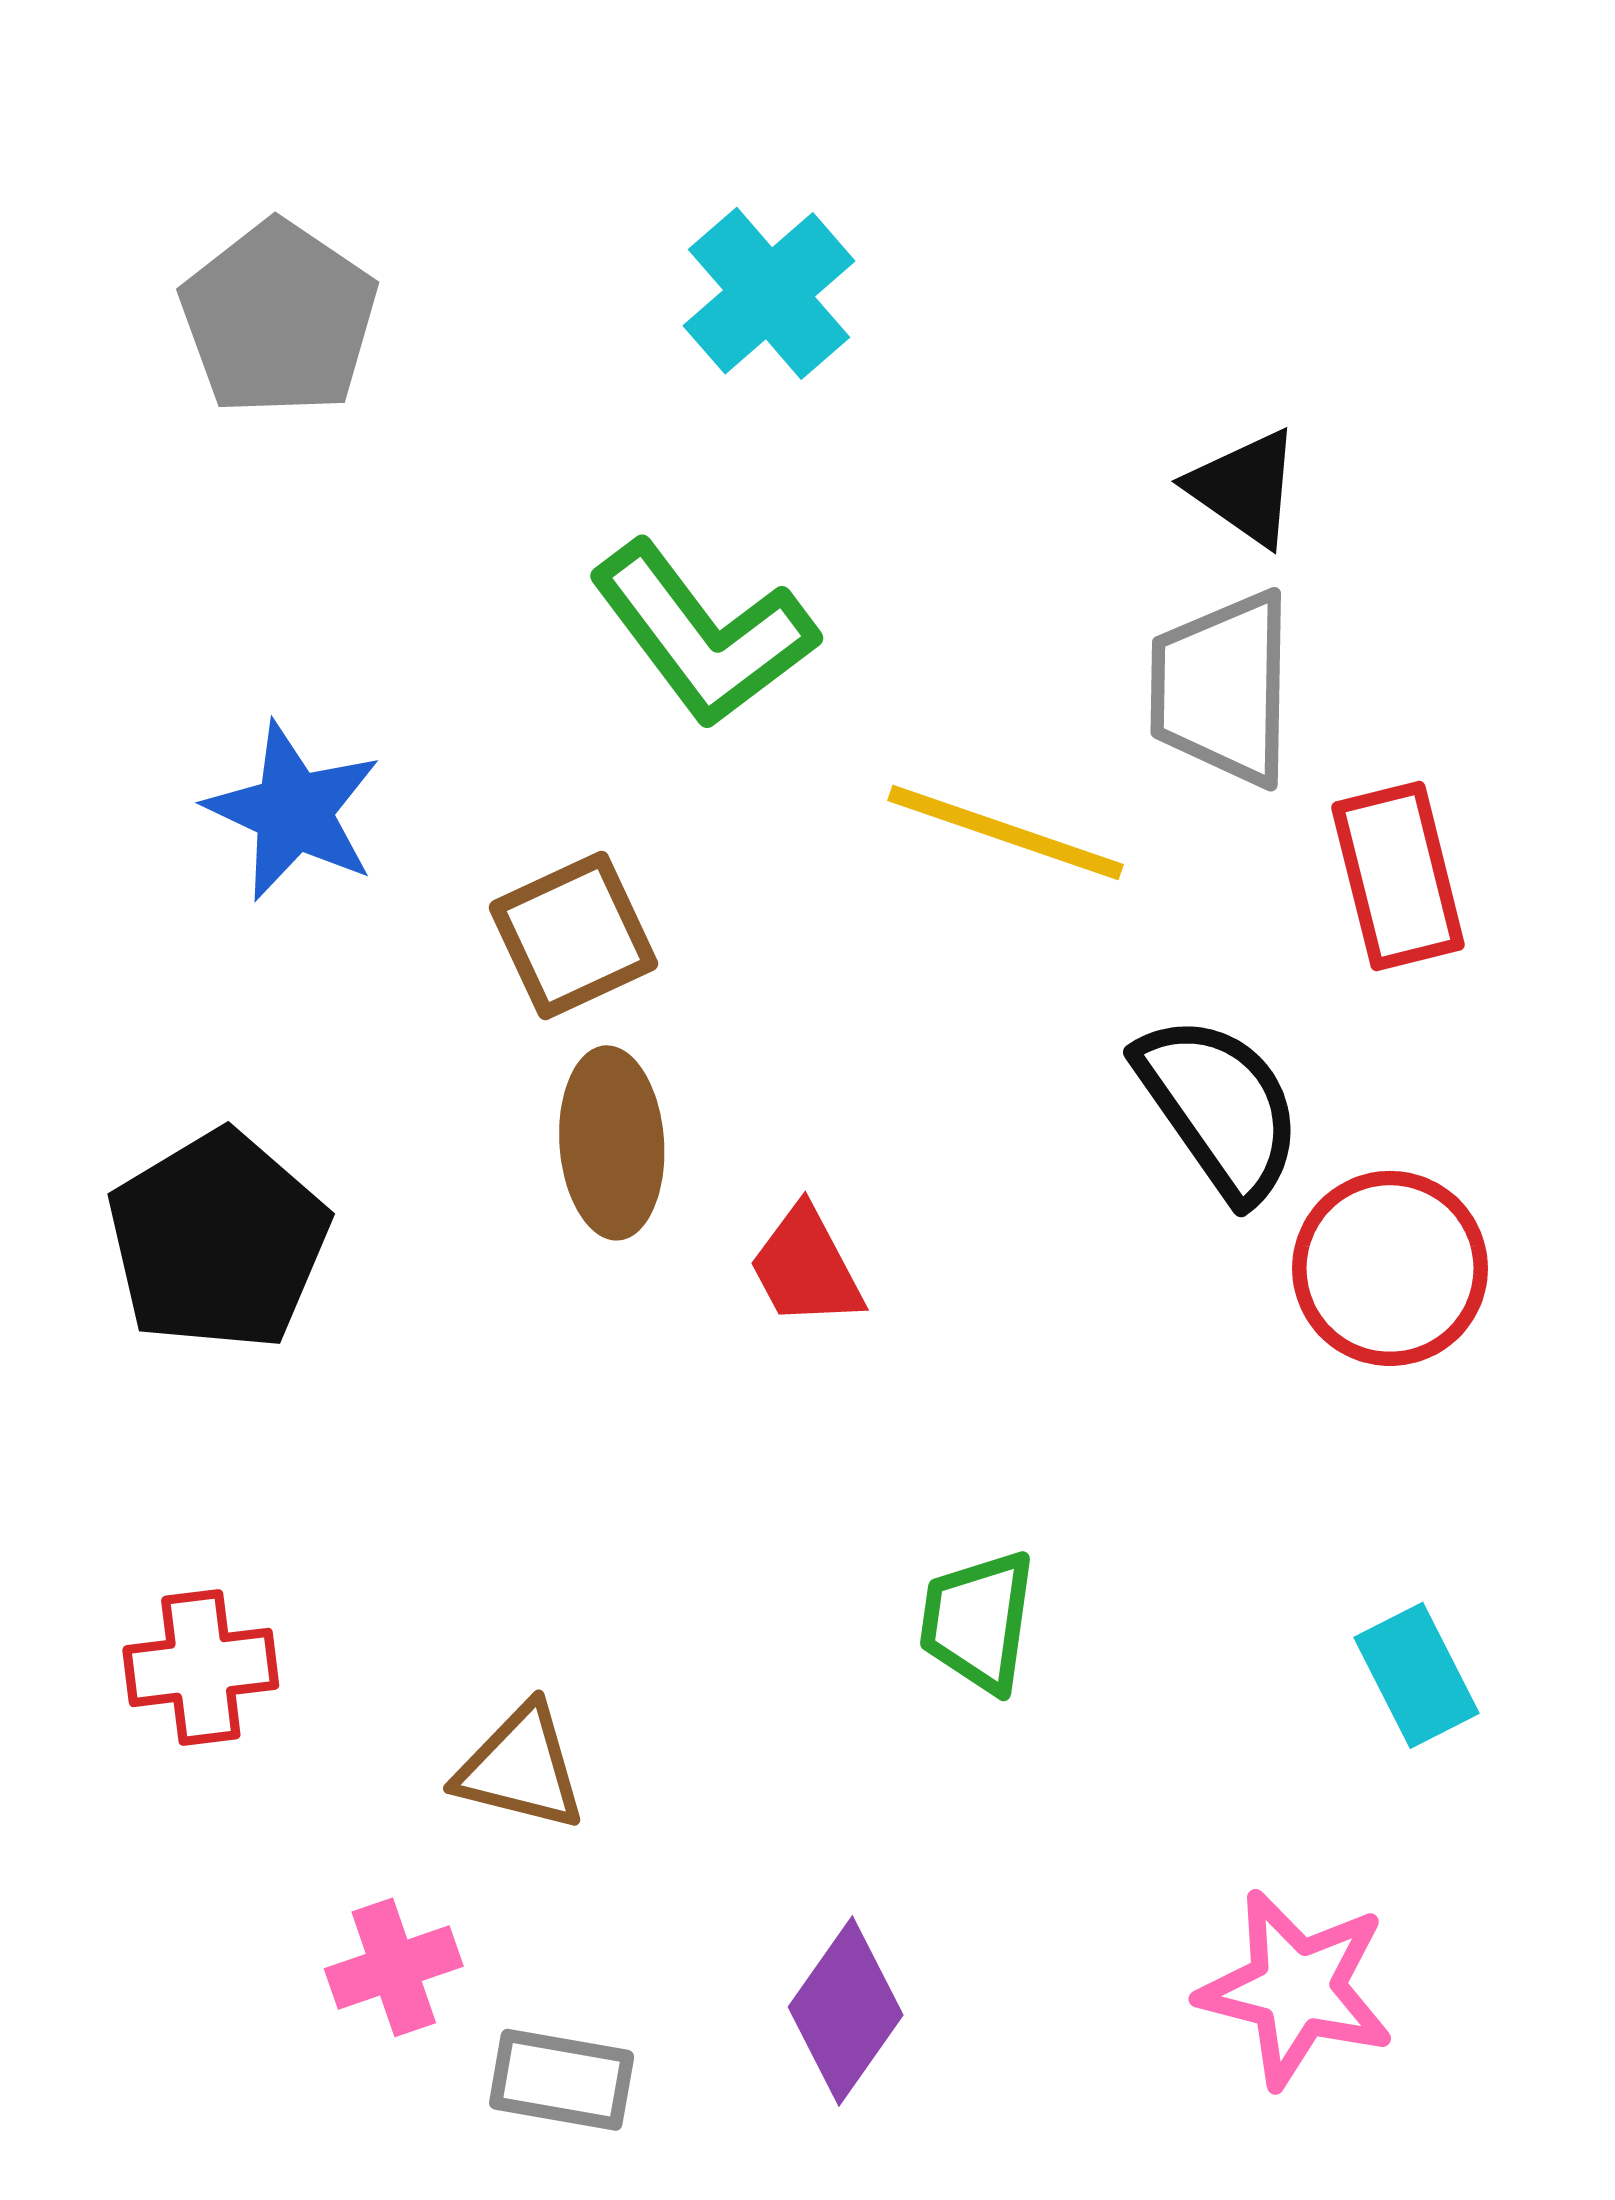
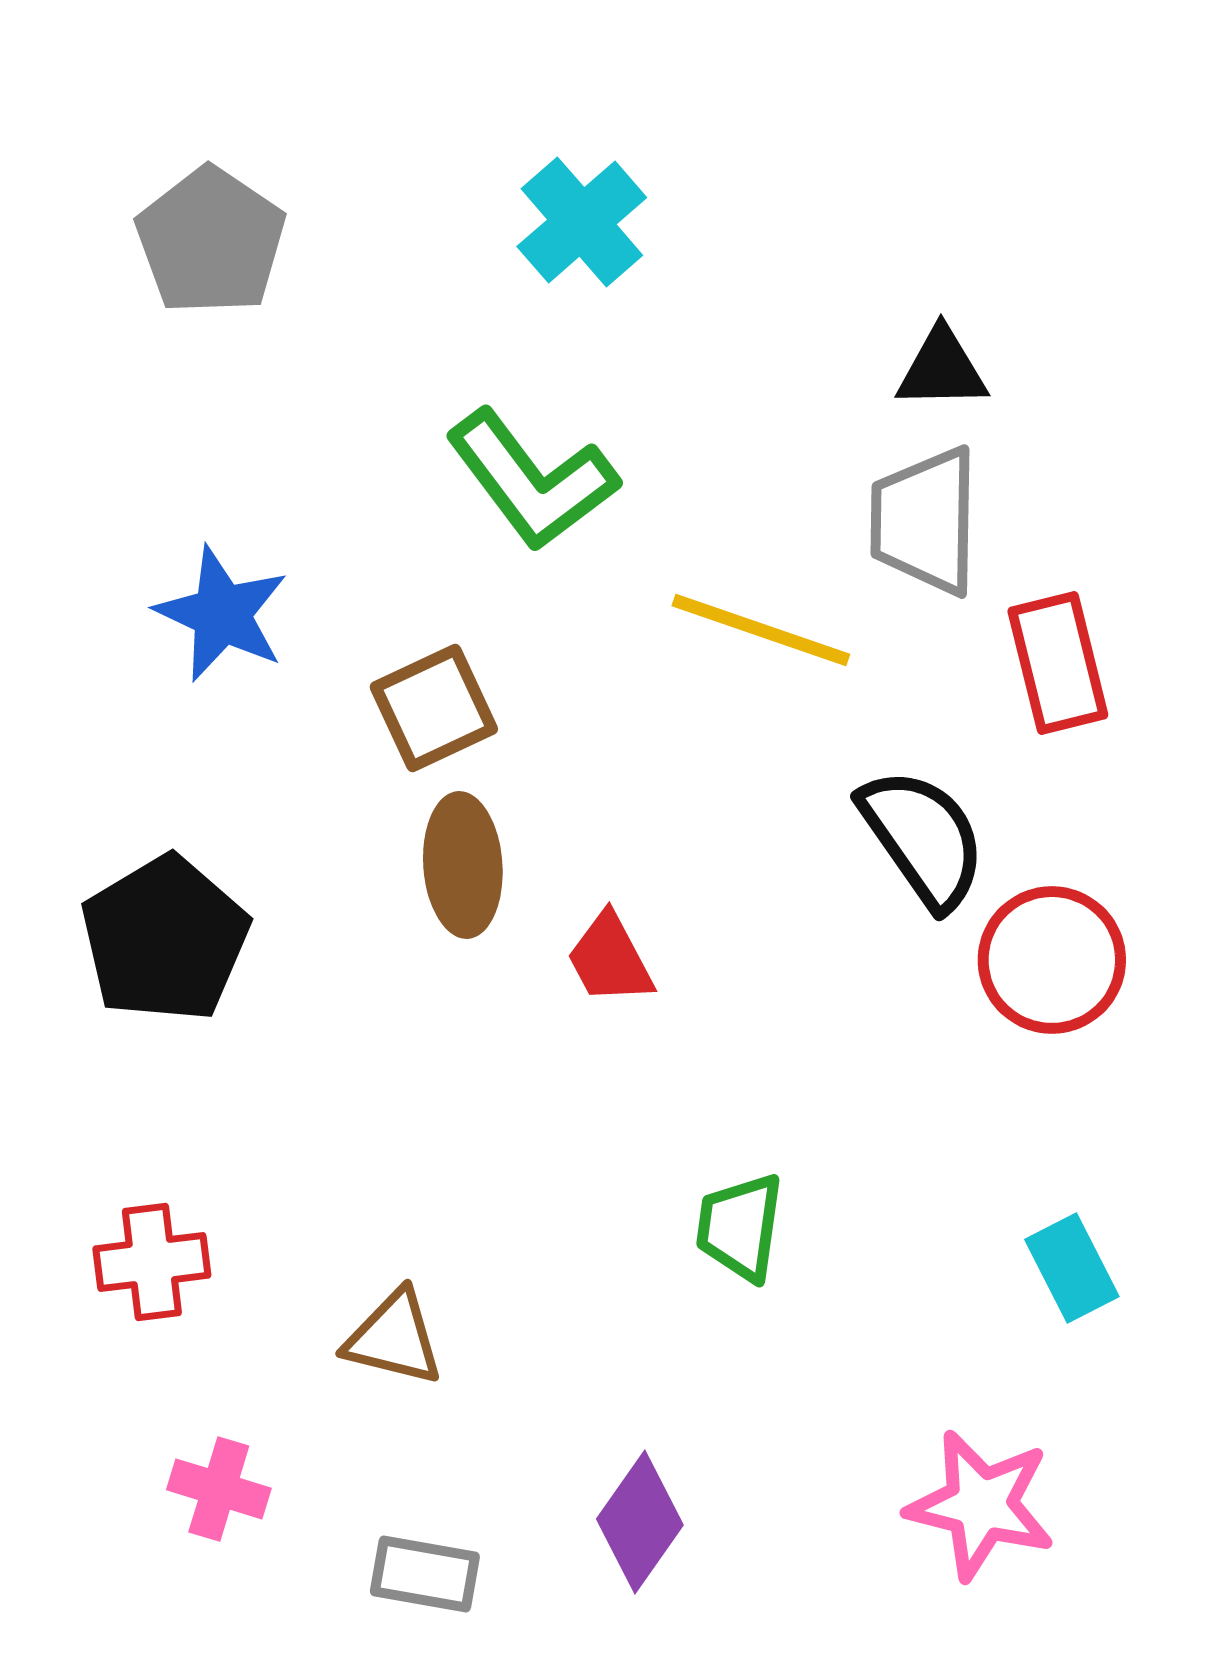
black triangle: (1245, 488) -> (942, 369), turned -36
pink cross: (394, 1967) -> (219, 1489), moved, turned 36

